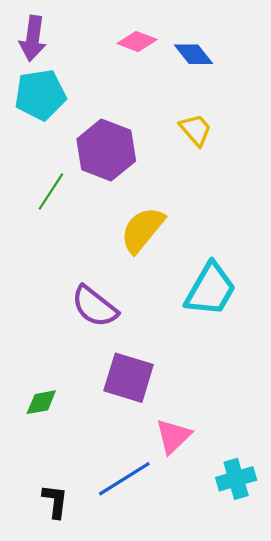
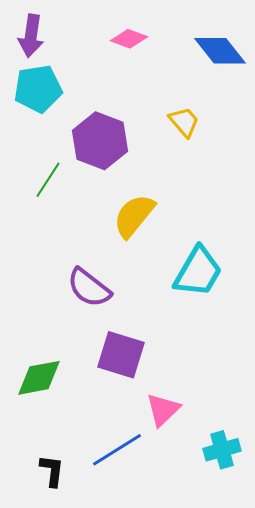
blue diamond: (193, 54) -> (220, 51), moved, size x1.4
green diamond: (41, 402) -> (39, 378), size x1.5

